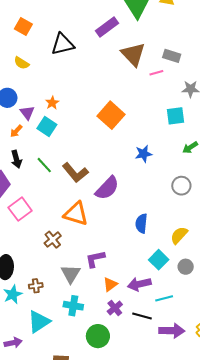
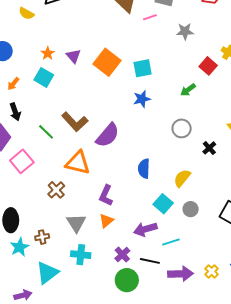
yellow semicircle: (21, 63) -> (26, 13), moved
purple triangle: (27, 113) -> (73, 56), moved
cyan square: (175, 116) -> (143, 68), moved
green line: (44, 165) -> (46, 132), moved
purple L-shape: (95, 259) -> (106, 195), moved, turned -50
orange triangle: (110, 284) -> (106, 221), moved
green circle: (98, 336) -> (127, 280), moved

